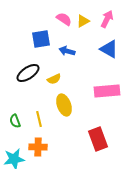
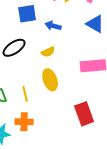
yellow semicircle: (54, 79) -> (48, 52), moved

